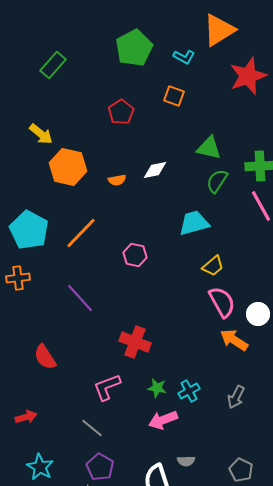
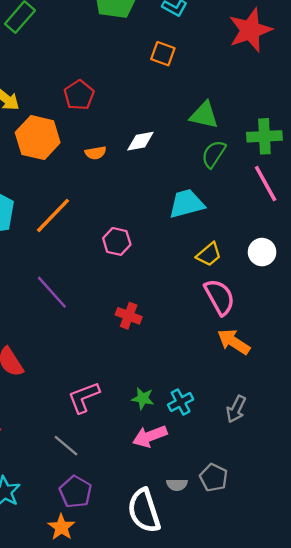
red pentagon: (121, 112) -> (79, 95), moved
white circle: (258, 314) -> (262, 252), moved
red cross: (135, 342) -> (129, 316), moved, size x0.7
gray pentagon: (241, 470) -> (214, 478), moved

